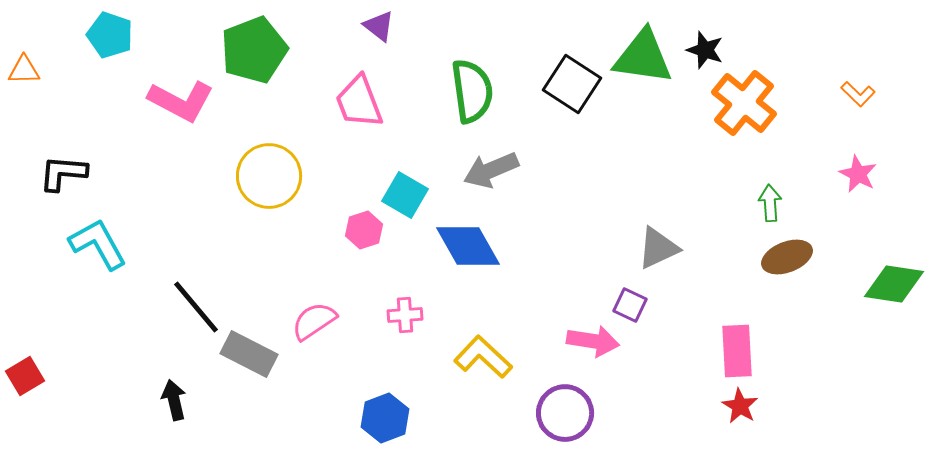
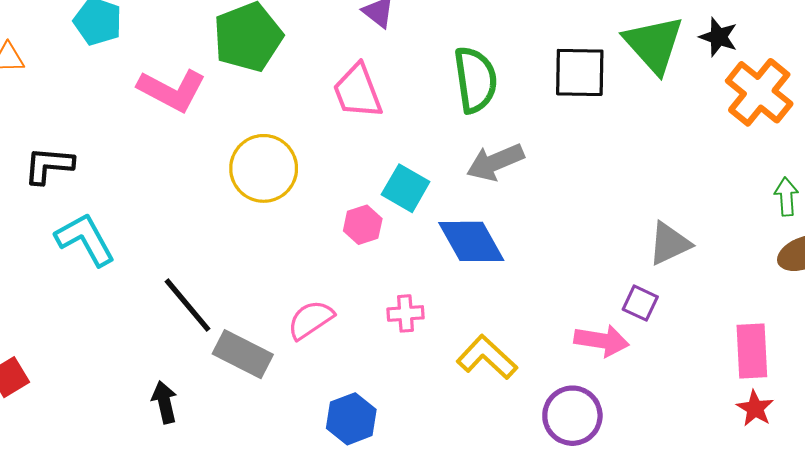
green triangle: (643, 57) -> (654, 44), turned 40
black square: (572, 84) -> (580, 72), turned -32
blue hexagon: (385, 418) -> (351, 419), moved

